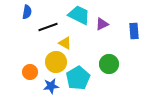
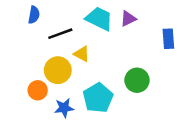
purple triangle: (102, 24) -> (128, 19), moved
yellow circle: (56, 62) -> (58, 70), moved

